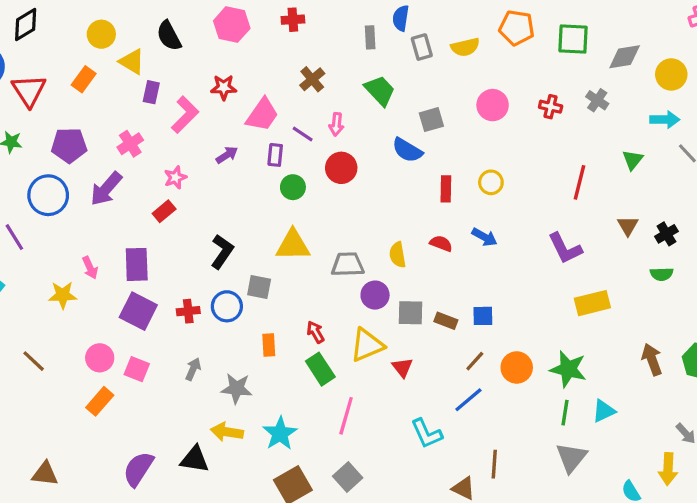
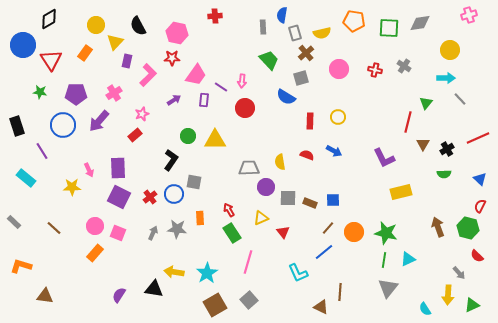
pink hexagon: (232, 25) -> (177, 33), moved
gray diamond: (625, 57) -> (420, 23), moved
yellow triangle: (132, 62) -> (115, 42), turned 42
brown cross: (312, 79) -> (306, 53), moved
red line: (580, 182) -> (408, 122), moved
green circle: (293, 187) -> (188, 136), moved
yellow triangle: (293, 245) -> (215, 140), moved
red cross: (188, 311) -> (150, 197), turned -32
yellow triangle: (367, 345) -> (261, 218), size x0.7
gray star: (237, 388) -> (177, 229), moved
purple semicircle: (138, 469) -> (119, 295), size x0.7
brown triangle: (45, 474) -> (45, 296), moved

